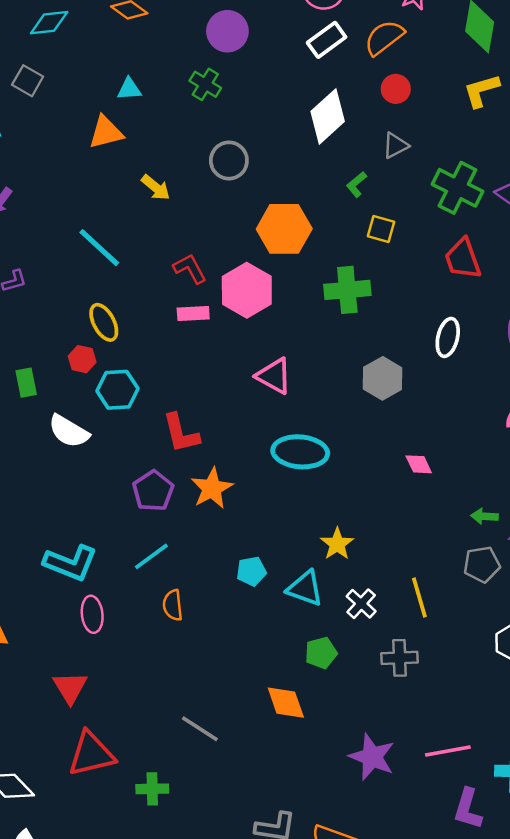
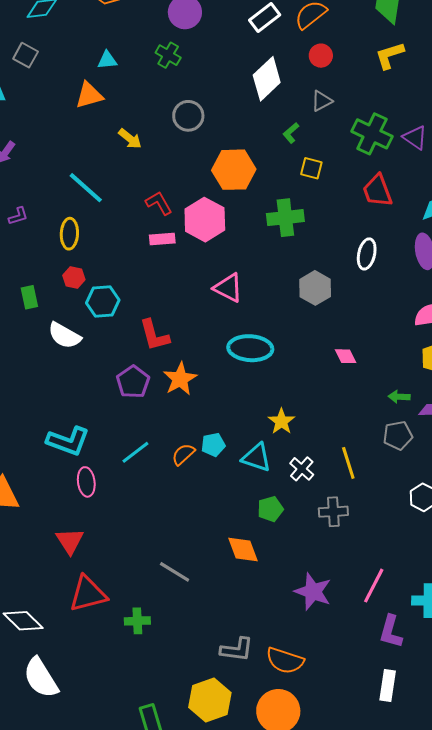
yellow ellipse: (104, 322) -> (69, 234), moved, turned 32
cyan line: (151, 556) -> (135, 452), moved
orange semicircle: (173, 605) -> (183, 454), moved, turned 55
pink line: (448, 751) -> (374, 586), turned -51

